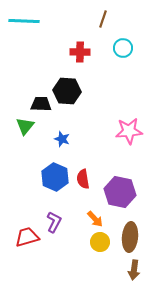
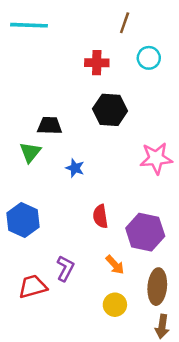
black hexagon: (67, 91) -> (110, 110), moved
blue hexagon: (55, 177) -> (23, 220), moved
yellow circle: (100, 242) -> (115, 305), moved

